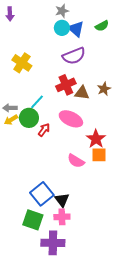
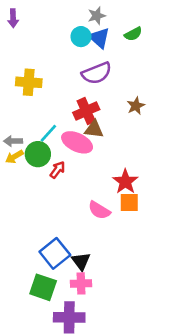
gray star: (62, 11) -> (97, 16), moved
yellow cross: (22, 63) -> (29, 82), turned -30
brown star: (104, 89) -> (136, 106), moved
brown triangle: (82, 93) -> (94, 129), moved
pink ellipse: (71, 119) -> (77, 142), moved

